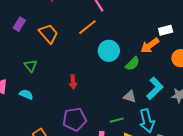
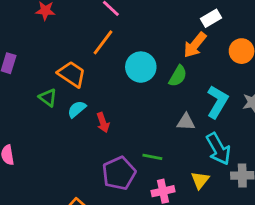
orange trapezoid: (48, 34) -> (72, 74), moved
green triangle: (31, 66) -> (48, 98), moved
cyan semicircle: (26, 94) -> (77, 109), moved, turned -48
green line: (117, 120) -> (152, 157), moved, turned 40

